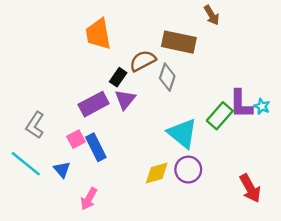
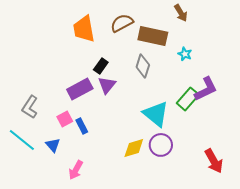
brown semicircle: (143, 61) -> (122, 23), moved
purple L-shape: (241, 104) -> (206, 89), turned -116
cyan star: (262, 106) -> (185, 54), moved
blue rectangle: (96, 147) -> (82, 126), size x0.7

